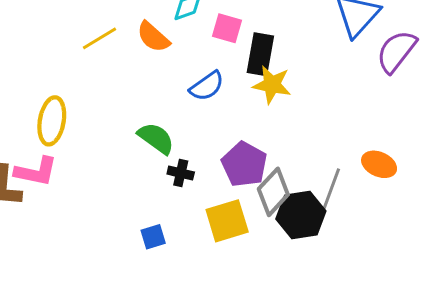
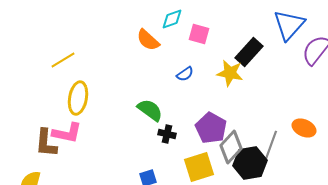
yellow line: (100, 38) -> (63, 60), moved
black rectangle: (260, 54) -> (249, 52), moved, turned 32
blue semicircle: (207, 86) -> (185, 74), size x0.7

